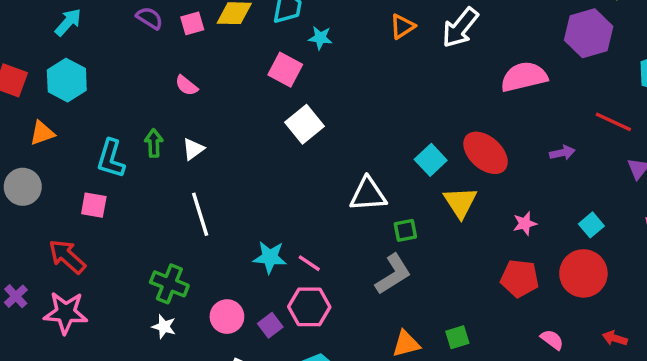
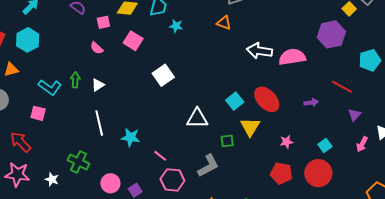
pink square: (192, 23) -> (103, 22), moved
orange triangle: (402, 26) -> (224, 23), turned 49
white arrow: (460, 28) -> (259, 51), moved, turned 55
pink square: (285, 70) -> (133, 41), moved
cyan L-shape: (111, 159) -> (50, 87), turned -75
green square: (405, 230) -> (227, 141), moved
cyan star: (270, 257) -> (131, 137), moved
pink hexagon: (309, 307) -> (172, 180), moved
white star: (164, 327) -> (52, 179), moved

